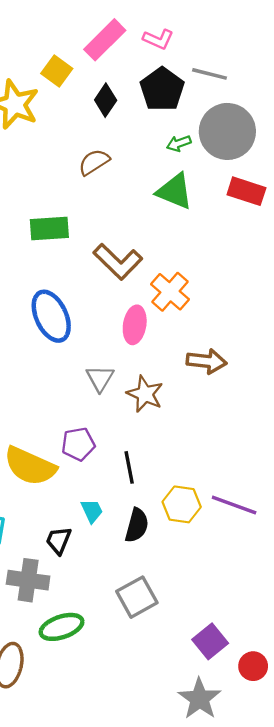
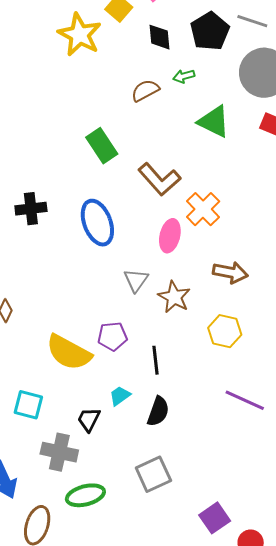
black diamond: (106, 100) -> (160, 37), turned -44
green arrow: (179, 143) -> (184, 76), moved
green rectangle: (49, 229) -> (102, 146), turned 56
yellow hexagon: (182, 504) -> (225, 331), moved
cyan trapezoid: (92, 511) -> (120, 396), turned -105

